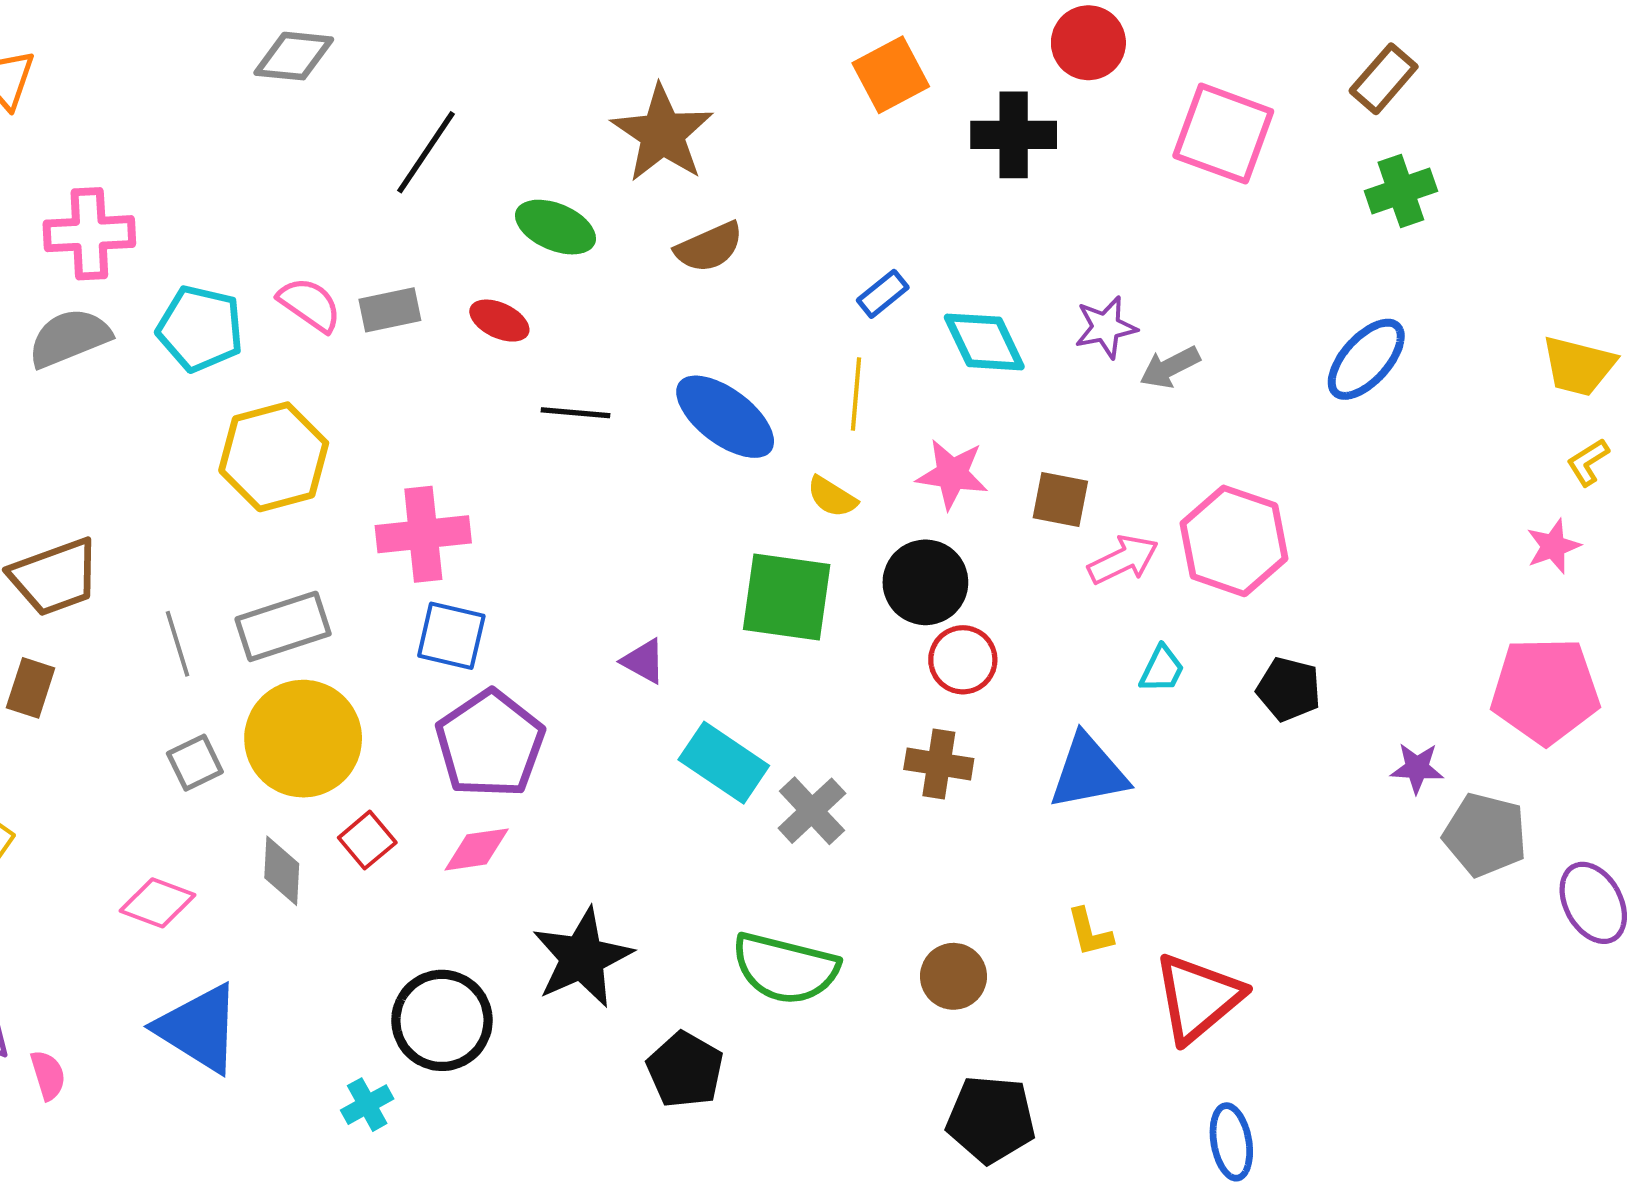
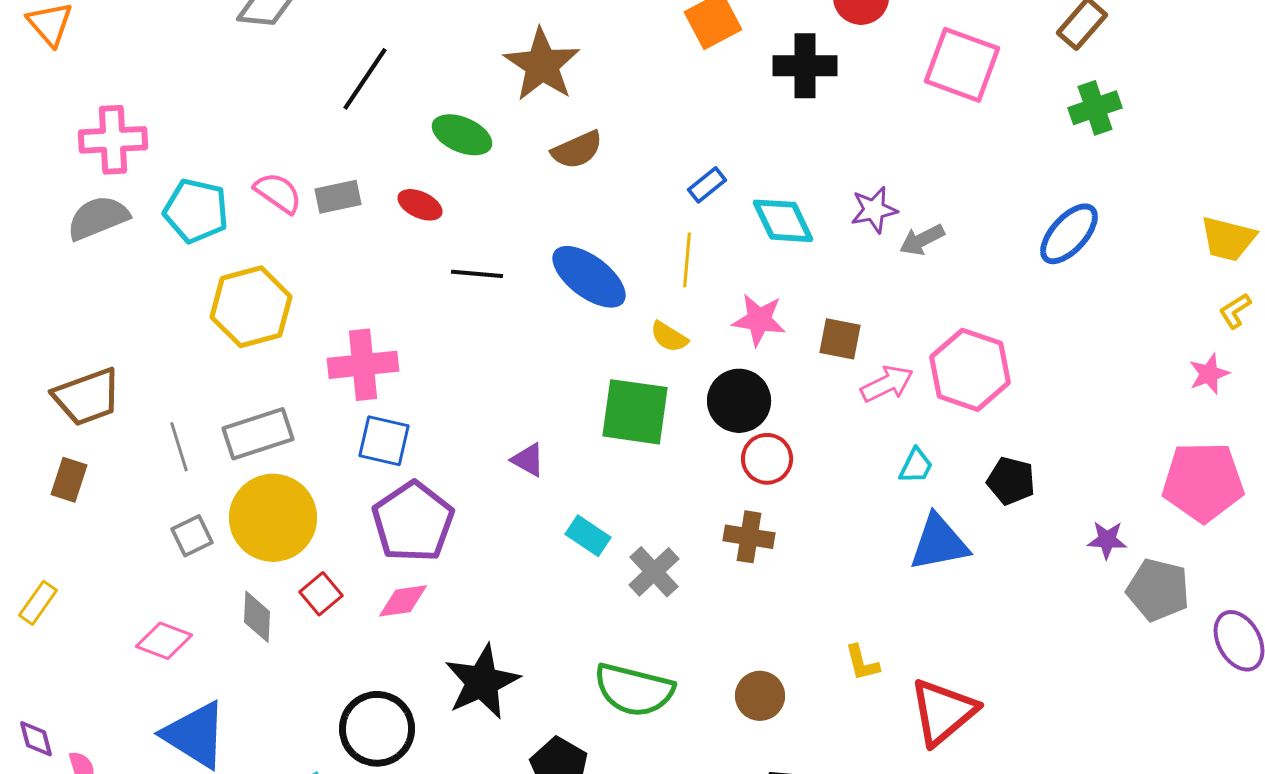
cyan rectangle: (724, 763) -> (588, 536), size x0.7
blue triangle: (1088, 772) -> (939, 543), moved

